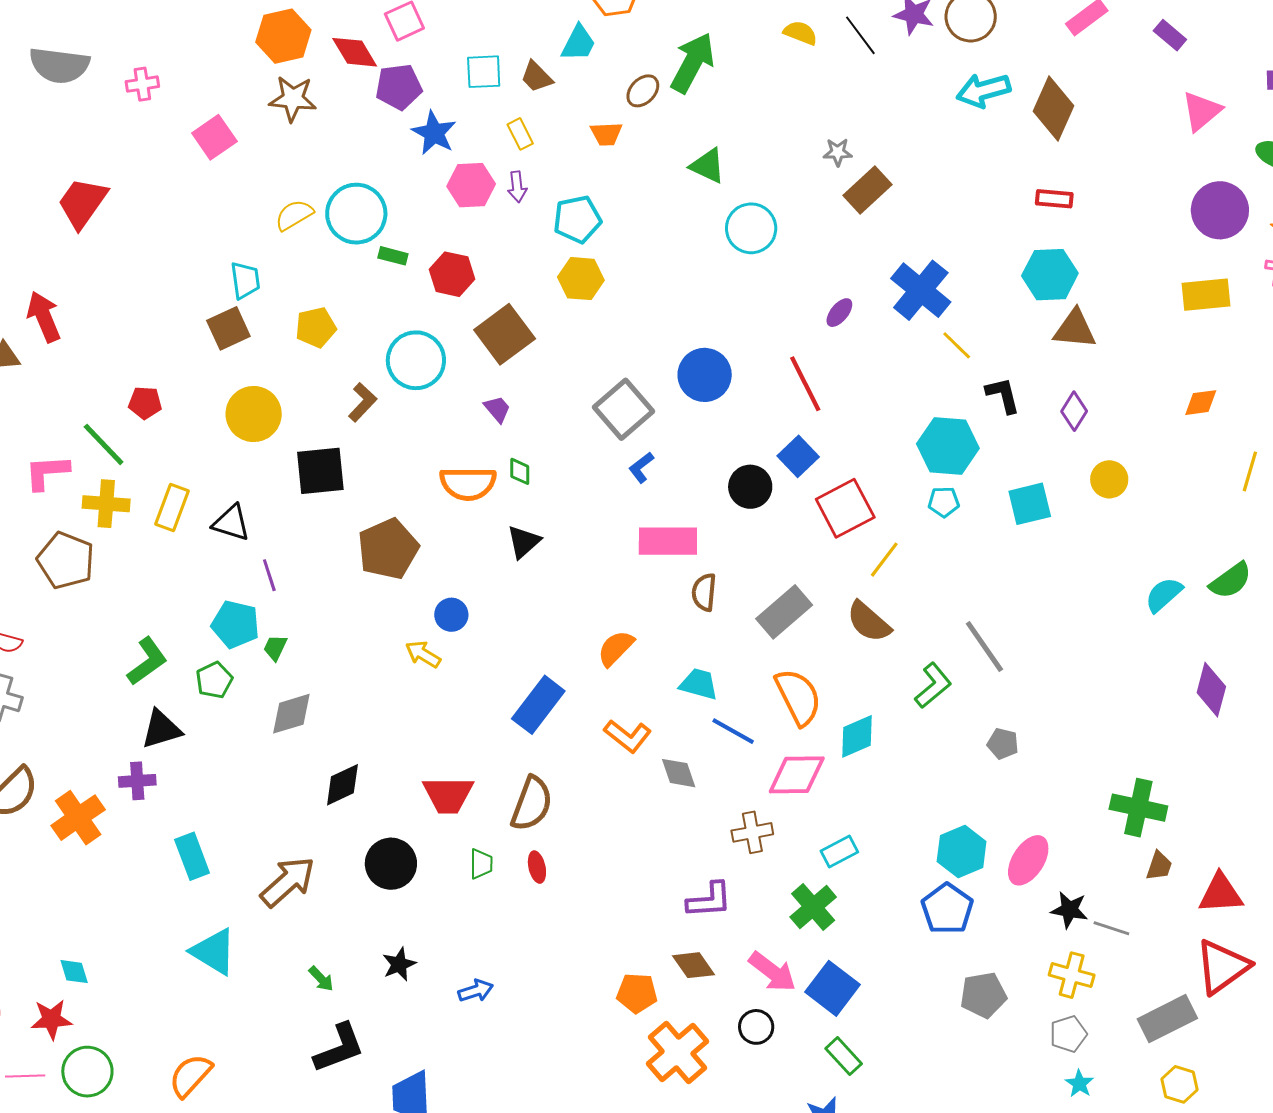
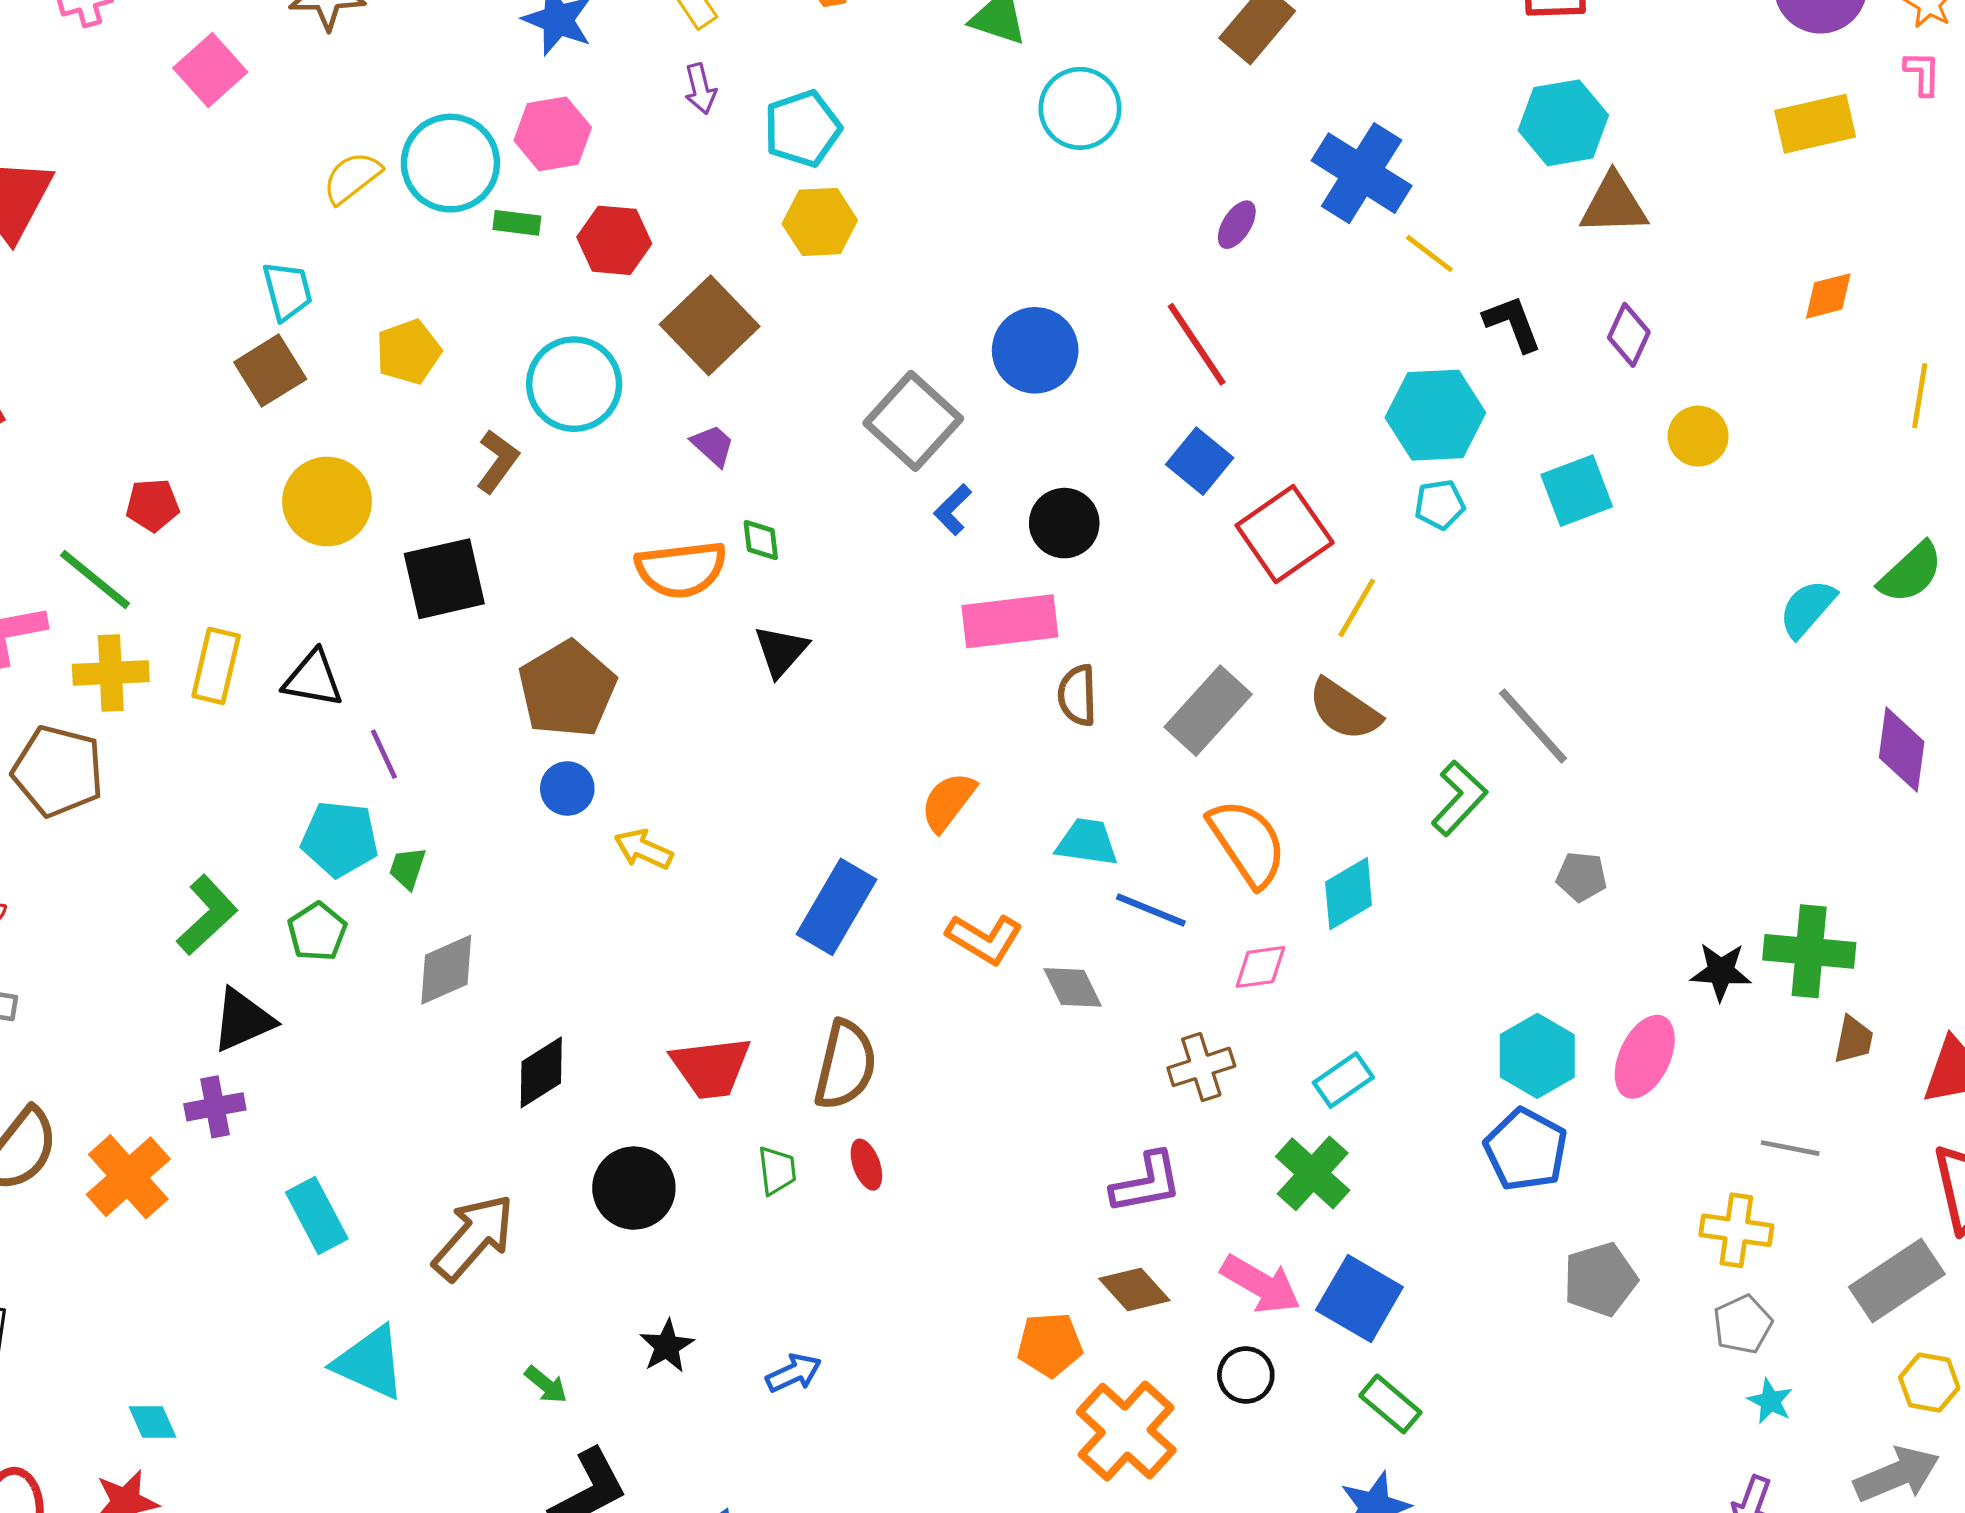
pink hexagon: (471, 185) -> (553, 134), moved
black circle: (750, 487) -> (1064, 523), moved
blue circle: (451, 615) -> (567, 789), moved
pink diamond: (797, 775) -> (1260, 967), size x0.6
black star: (1069, 910) -> (1721, 972), moved

